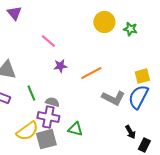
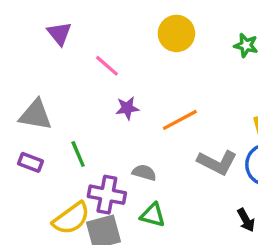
purple triangle: (14, 13) -> (59, 33), moved
yellow circle: (104, 22) -> (176, 33), moved
gray semicircle: (52, 102) -> (144, 173), moved

